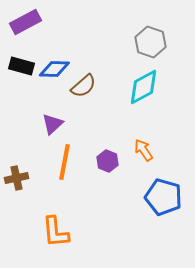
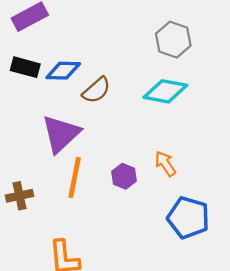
cyan diamond: (143, 87) -> (165, 91), turned 39
purple triangle: (52, 124) -> (61, 134), size x1.6

